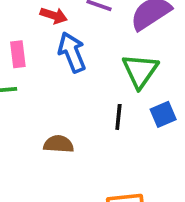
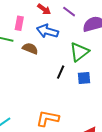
blue arrow: (72, 52) -> (47, 31), turned -70
brown semicircle: (59, 144) -> (30, 48), moved

